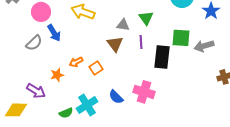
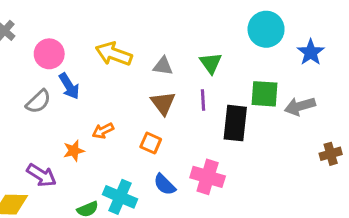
gray triangle: (123, 25) -> (163, 66), moved
orange square: (96, 68) -> (151, 143), moved, turned -32
cyan cross: (87, 105) -> (120, 197), turned -35

